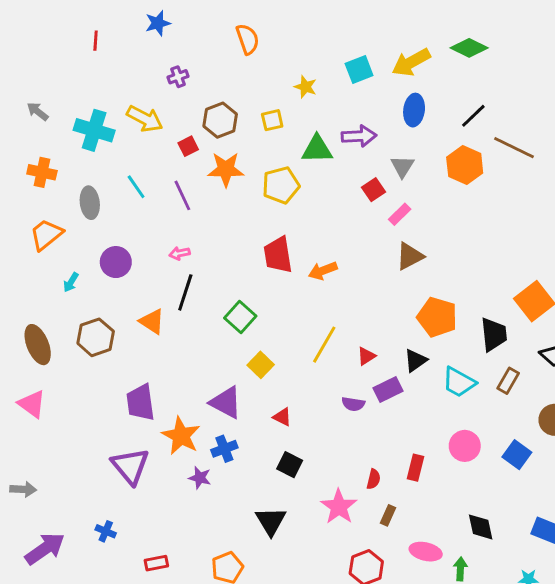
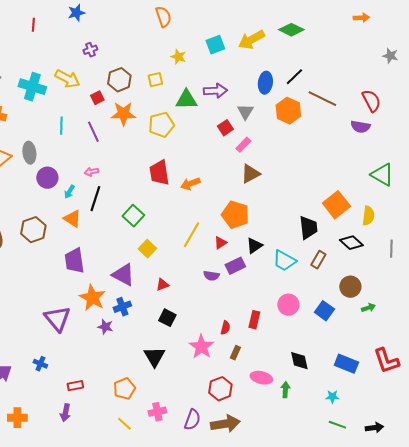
orange semicircle: (248, 39) -> (163, 17), moved
blue ellipse: (414, 110) -> (265, 83), moved
cyan line: (136, 187) -> (61, 126), turned 36
gray ellipse: (90, 203) -> (29, 153), moved
cyan arrow: (71, 282) -> (69, 192), moved
orange pentagon: (437, 317) -> (235, 215), moved
purple trapezoid: (140, 402) -> (74, 261), moved
red triangle: (282, 417) -> (162, 285), turned -48

